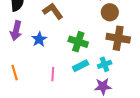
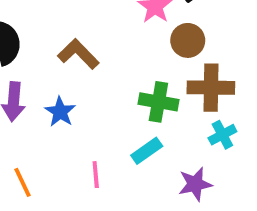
green cross: (78, 42) -> (158, 102), moved
cyan cross: (105, 64) -> (222, 135), moved

